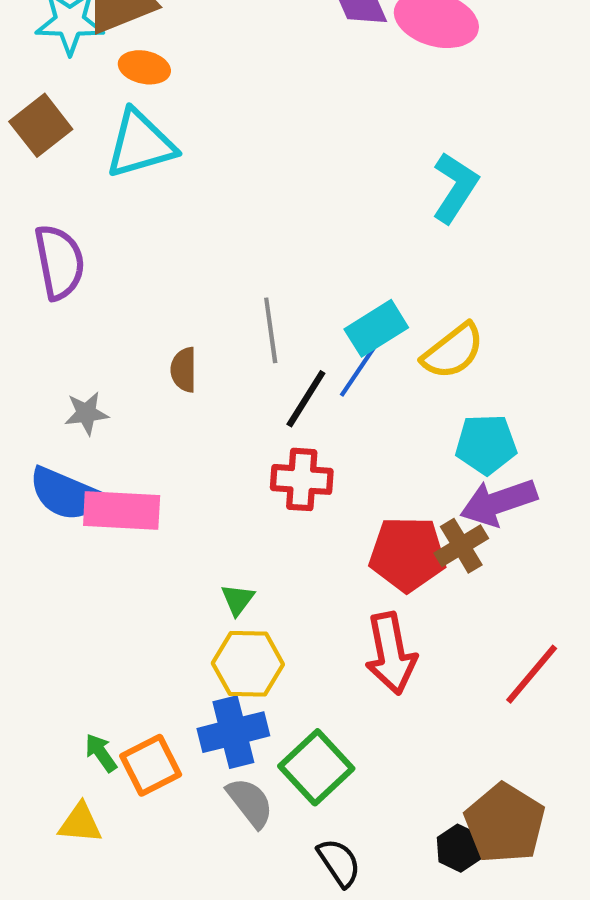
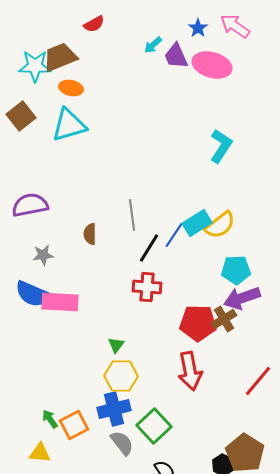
purple semicircle: (59, 262) -> (30, 205), moved, turned -90
cyan rectangle: (376, 328) -> (197, 223), moved

